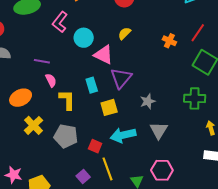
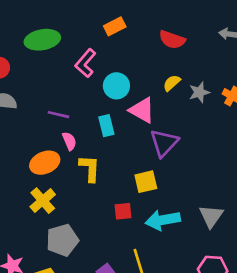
cyan rectangle: (92, 85) -> (106, 126), moved
orange ellipse: (21, 98) -> (45, 163), moved
gray star: (148, 101) -> (199, 92), moved
gray pentagon: (66, 136) -> (62, 240), moved, turned -30
red square: (95, 146) -> (123, 211), moved, turned -32

